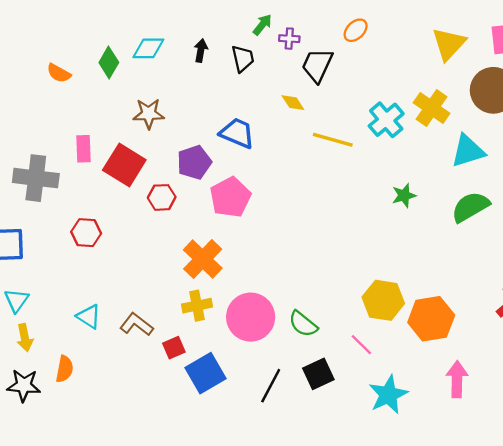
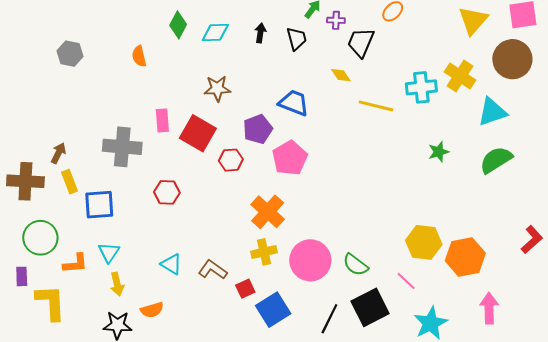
green diamond: (109, 63) -> (178, 25), moved
orange semicircle: (59, 73) -> (139, 56), turned 50
cyan cross: (386, 120) -> (421, 87), turned 36
orange semicircle: (64, 369) -> (152, 310), turned 65
black square: (318, 374) -> (370, 307), size x1.4

